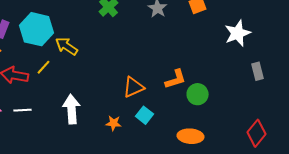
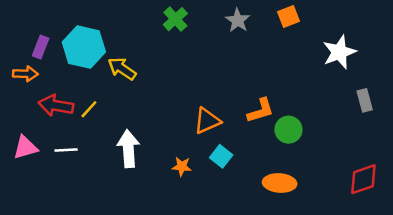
yellow line: (44, 67) -> (89, 109), moved
red diamond: (257, 133) -> (363, 179), turned 32

